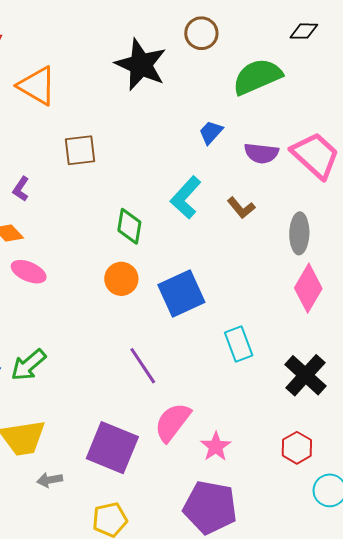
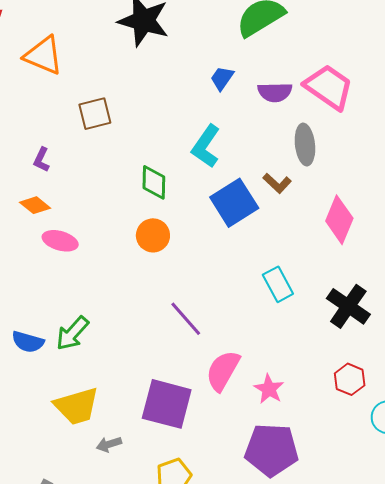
brown L-shape: (241, 208) -> (277, 183), moved
gray ellipse: (299, 233) -> (305, 145), moved
blue square: (181, 293) -> (234, 203), moved

